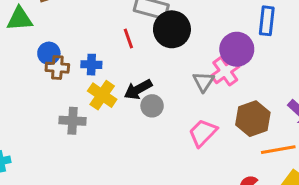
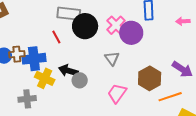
blue cross: (91, 65) -> (34, 59), size x1.6
brown cross: (57, 68) -> (17, 54), moved
pink cross: (225, 71) -> (116, 25), moved
black arrow: (138, 89) -> (68, 71), turned 54

